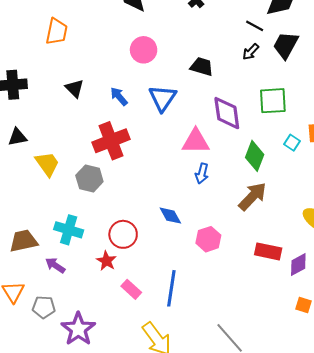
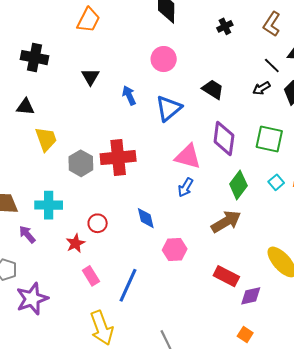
red cross: (111, 141) -> (118, 158), moved
cyan cross: (69, 230) -> (49, 205), turned -32
red circle: (123, 234) -> (98, 223), size x0.7

